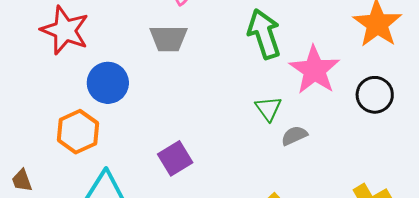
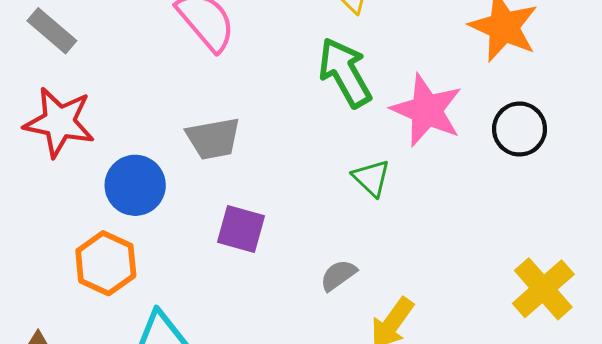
gray trapezoid: (169, 38) -> (213, 138), moved
gray semicircle: (294, 136) -> (338, 275), moved
purple square: (175, 158) -> (241, 229), moved, turned -32

